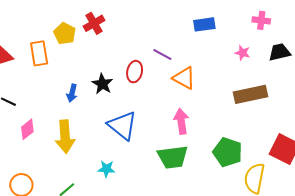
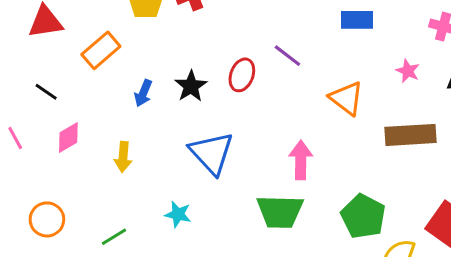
orange rectangle: (39, 53) -> (101, 50), moved, turned 50
orange triangle: (184, 78) -> (346, 98), moved
yellow arrow: (65, 137) -> (123, 157), size x0.6

